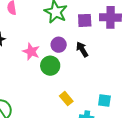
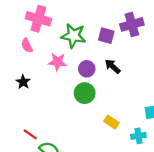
purple square: (85, 20) -> (106, 36), turned 35
pink star: (31, 51) -> (57, 62), moved

